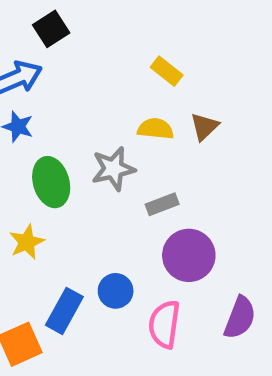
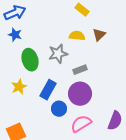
purple circle: (189, 255) -> (80, 94), moved
blue rectangle: (64, 311) -> (48, 90), moved
pink semicircle: (164, 324) -> (81, 124), turned 50

